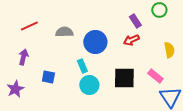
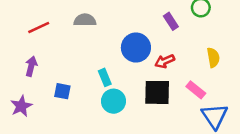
gray semicircle: (64, 32) -> (85, 20), moved
red arrow: (131, 40) -> (165, 61), moved
blue circle: (95, 42) -> (136, 48), moved

